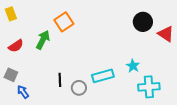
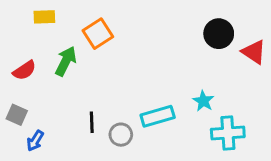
yellow rectangle: (11, 14) -> (44, 17), moved, turned -72
blue arrow: (23, 92) -> (35, 141), turned -112

